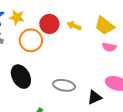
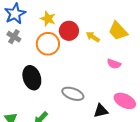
yellow star: (17, 17) -> (48, 19), moved
yellow trapezoid: (104, 26) -> (118, 31), moved
pink semicircle: (109, 47) -> (114, 64), moved

